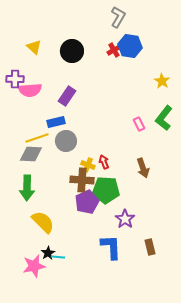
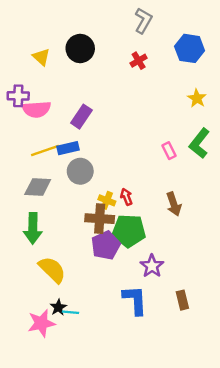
blue hexagon: (130, 46) -> (190, 48), moved
black circle: (72, 51) -> (80, 48), moved
yellow line: (37, 138) -> (45, 151), moved

